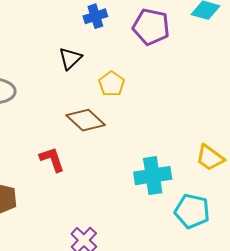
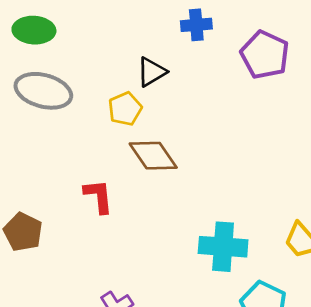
yellow pentagon: (112, 84) -> (125, 109), moved

